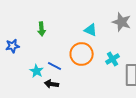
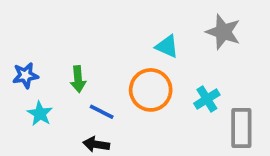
green arrow: (42, 29) -> (78, 79), moved
cyan star: (37, 71) -> (40, 114), moved

